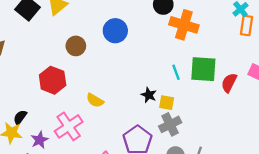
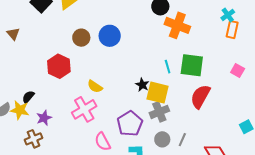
blue circle: (115, 31) -> (110, 36), moved
red semicircle: (229, 83) -> (200, 96), moved, size x1.4
yellow square: (167, 103) -> (158, 93), size x1.6
pink cross: (69, 126) -> (84, 109), moved

